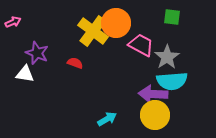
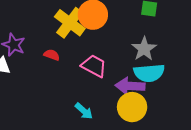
pink trapezoid: (141, 45) -> (94, 66), moved
cyan arrow: (107, 119) -> (84, 111), turned 72

